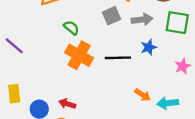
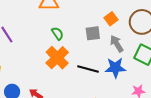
gray arrow: (142, 19) -> (117, 44), turned -132
blue star: (149, 47) -> (115, 68), size x1.5

